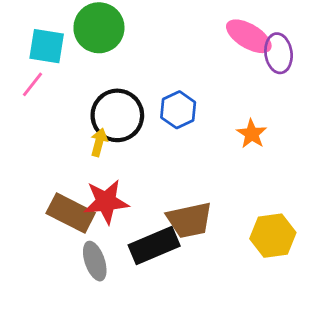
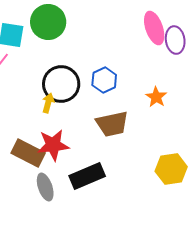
pink ellipse: (249, 36) -> (154, 28), turned 40
brown trapezoid: (189, 220) -> (112, 124), moved

